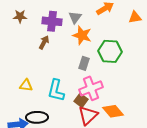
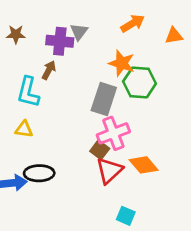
gray triangle: (75, 17) -> (79, 32), moved
orange star: (82, 35) -> (122, 63), moved
gray rectangle: (84, 63) -> (104, 99), size x1.6
cyan L-shape: (56, 90) -> (28, 92), moved

